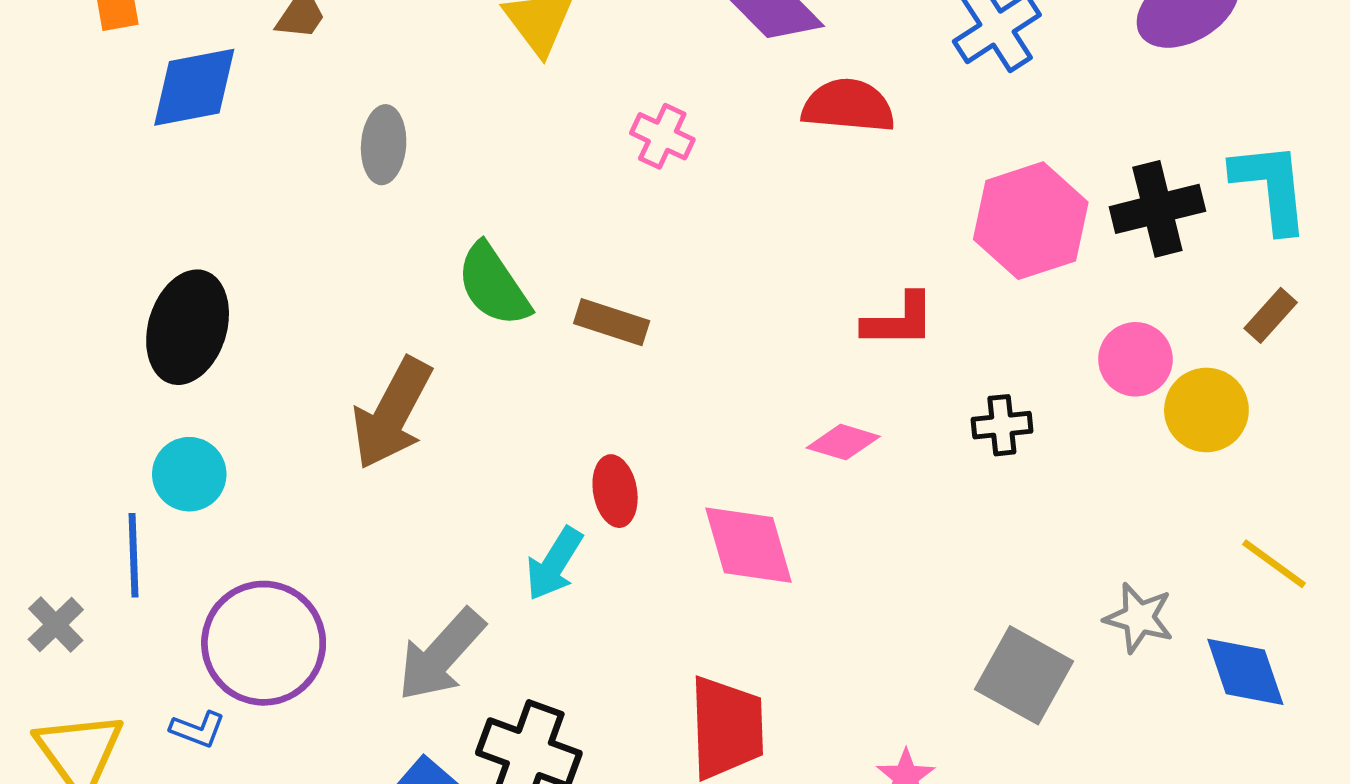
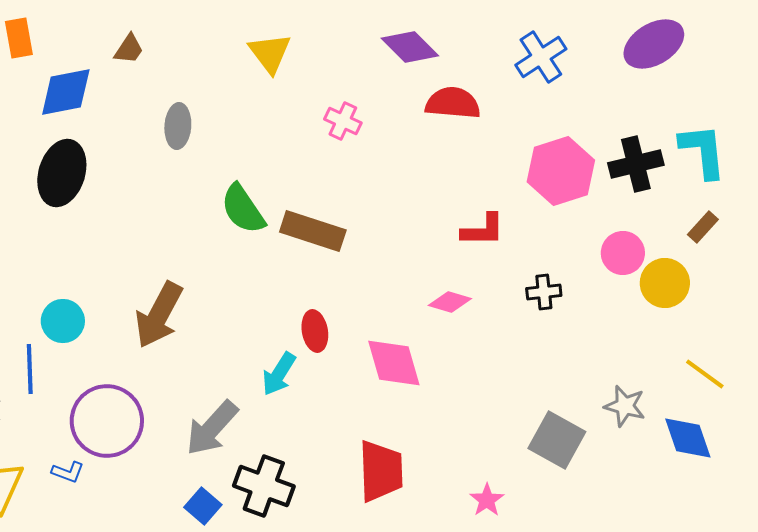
brown rectangle: (612, 322) -> (313, 231), size x1.5
black ellipse: (188, 327) -> (62, 173), moved
brown arrow: (392, 413) -> (159, 315), moved

